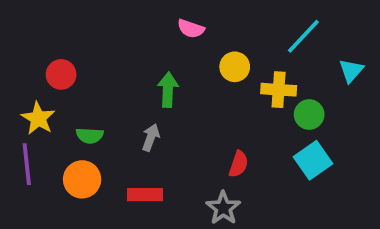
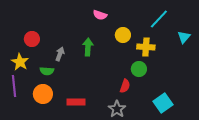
green circle: (309, 114) -> (139, 69), moved
gray arrow: (151, 137) -> (60, 54), moved
cyan square: (313, 160) -> (163, 103), moved

